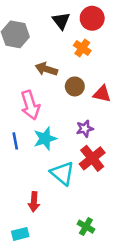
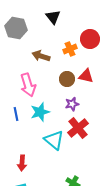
red circle: (92, 18) -> (90, 39), moved
orange cross: (82, 48) -> (70, 49), moved, turned 32
brown circle: (75, 86) -> (67, 79), moved
red arrow: (34, 202) -> (22, 163), moved

